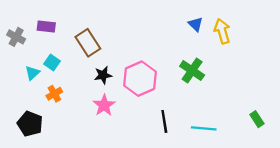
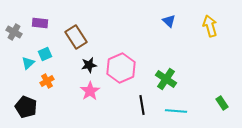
yellow arrow: (222, 31) -> (210, 26), moved
cyan square: (52, 62) -> (45, 54), turned 32
green cross: (192, 71) -> (166, 79), moved

